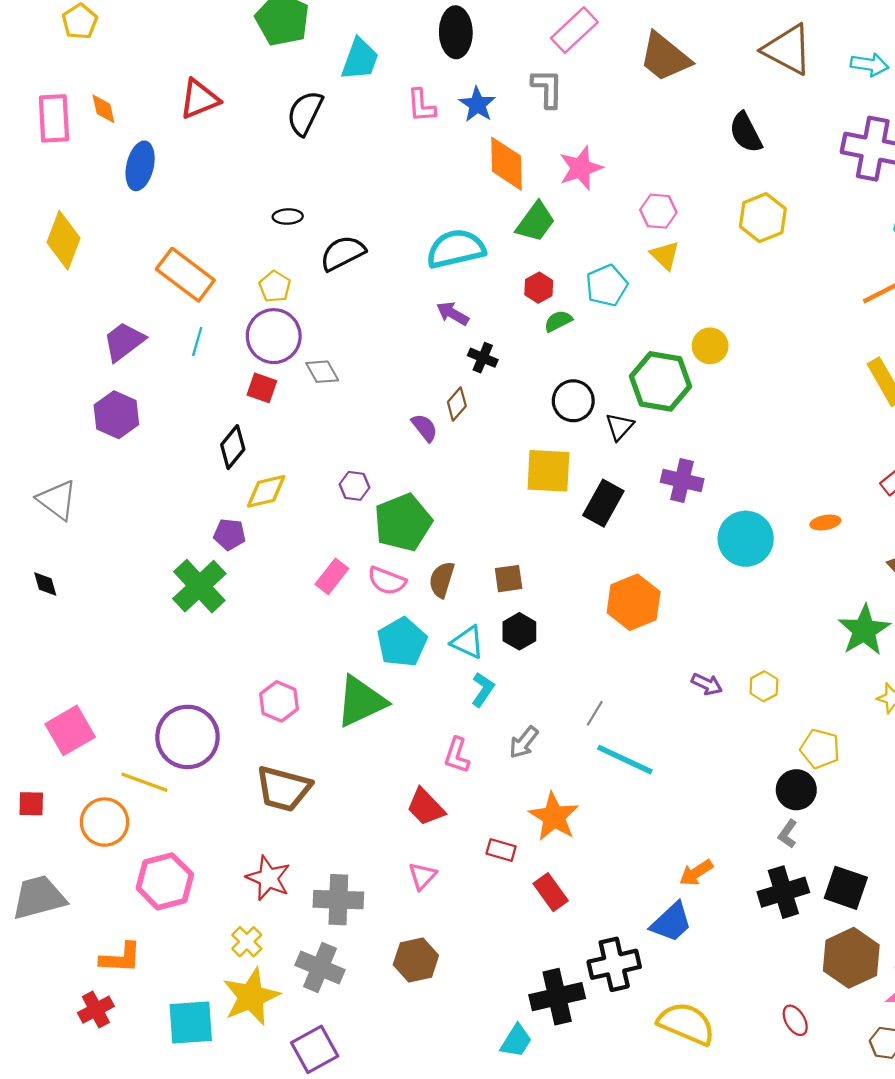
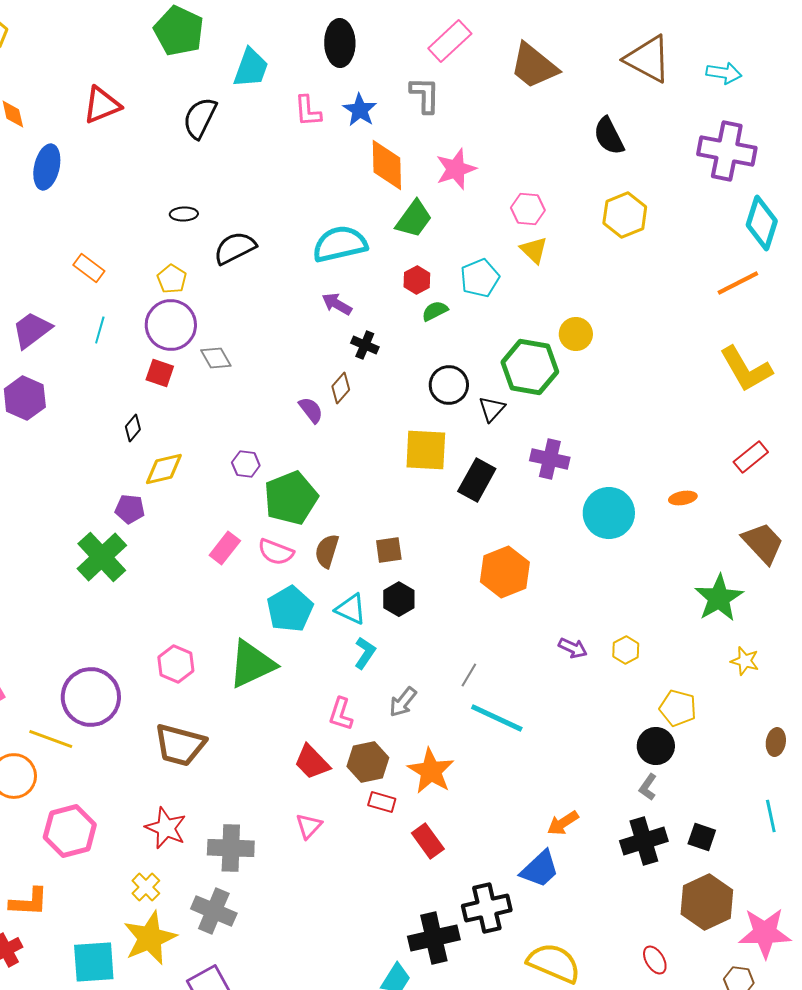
orange rectangle: (185, 275) -> (89, 268), size x0.6
black diamond: (233, 447) -> (133, 428), size x0.7
black square: (846, 888) -> (702, 837), size x0.7
brown hexagon: (416, 960) -> (368, 762), moved

